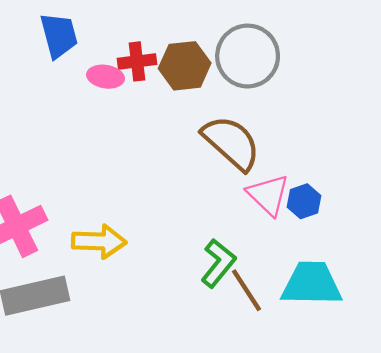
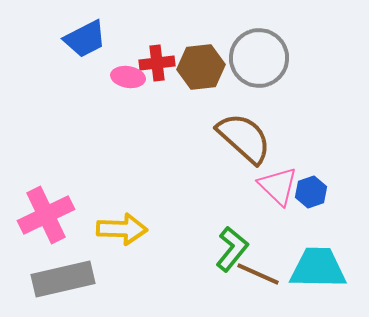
blue trapezoid: (59, 35) -> (85, 39), turned 78
brown line: (246, 290) -> (258, 274), turned -33

